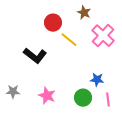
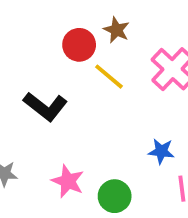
brown star: (84, 13) -> (116, 30), moved
green circle: (83, 98) -> (115, 196), moved

